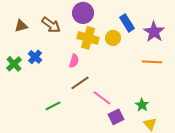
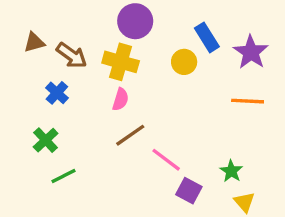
brown arrow: (51, 25) -> (72, 55), moved
yellow cross: (88, 38) -> (121, 62), moved
green cross: (14, 64) -> (46, 140), moved
green line: (53, 106) -> (63, 176), moved
purple square: (116, 117) -> (189, 191), turned -35

